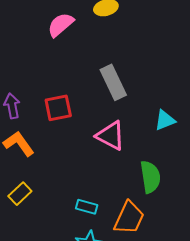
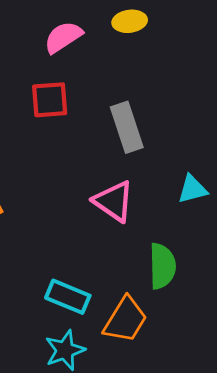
red square: (58, 108) -> (50, 100), moved
cyan rectangle: (87, 207) -> (68, 297), size x1.4

